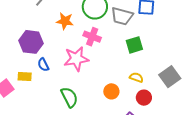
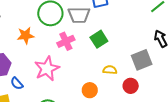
pink cross: (92, 37) -> (66, 41), moved, turned -30
gray square: (170, 77) -> (142, 60), turned 30
red circle: (144, 98) -> (131, 86), moved

